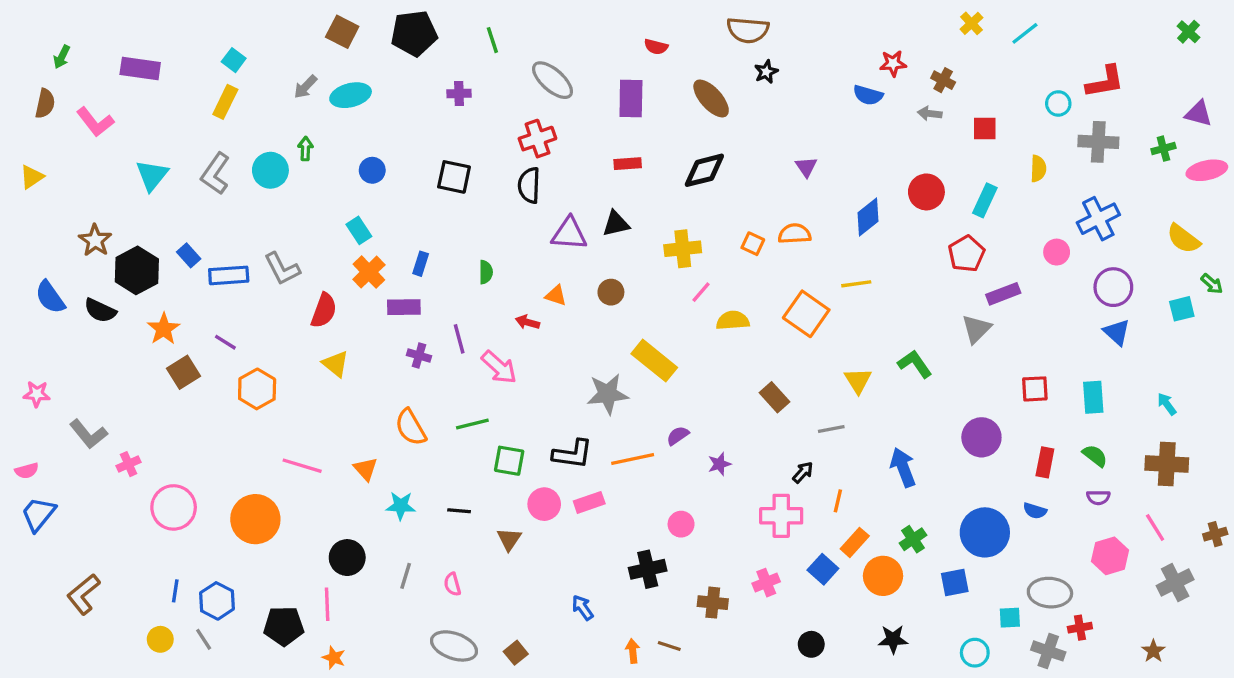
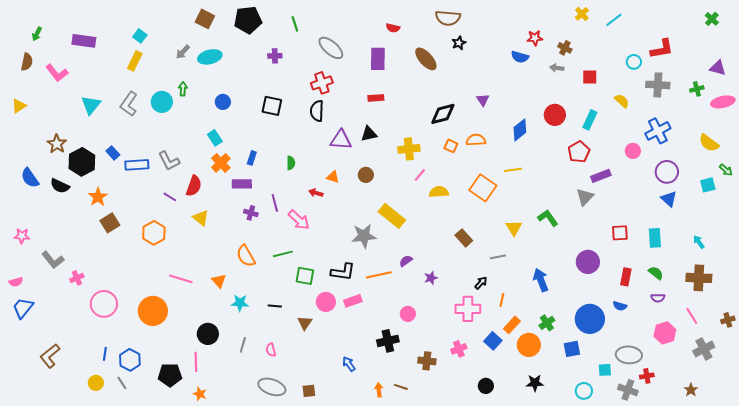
yellow semicircle: (1038, 169) -> (622, 101), turned -49
black diamond: (704, 170) -> (443, 114), moved
purple line: (225, 342) -> (170, 197), moved
brown square: (516, 653) -> (309, 391), turned 32

